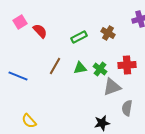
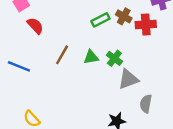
red semicircle: (40, 31) -> (35, 26), moved
green rectangle: (79, 37) -> (100, 20), moved
red cross: (127, 65) -> (146, 25), moved

